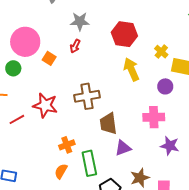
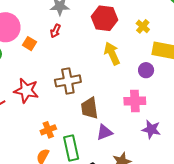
yellow cross: (161, 52) -> (143, 26), moved

